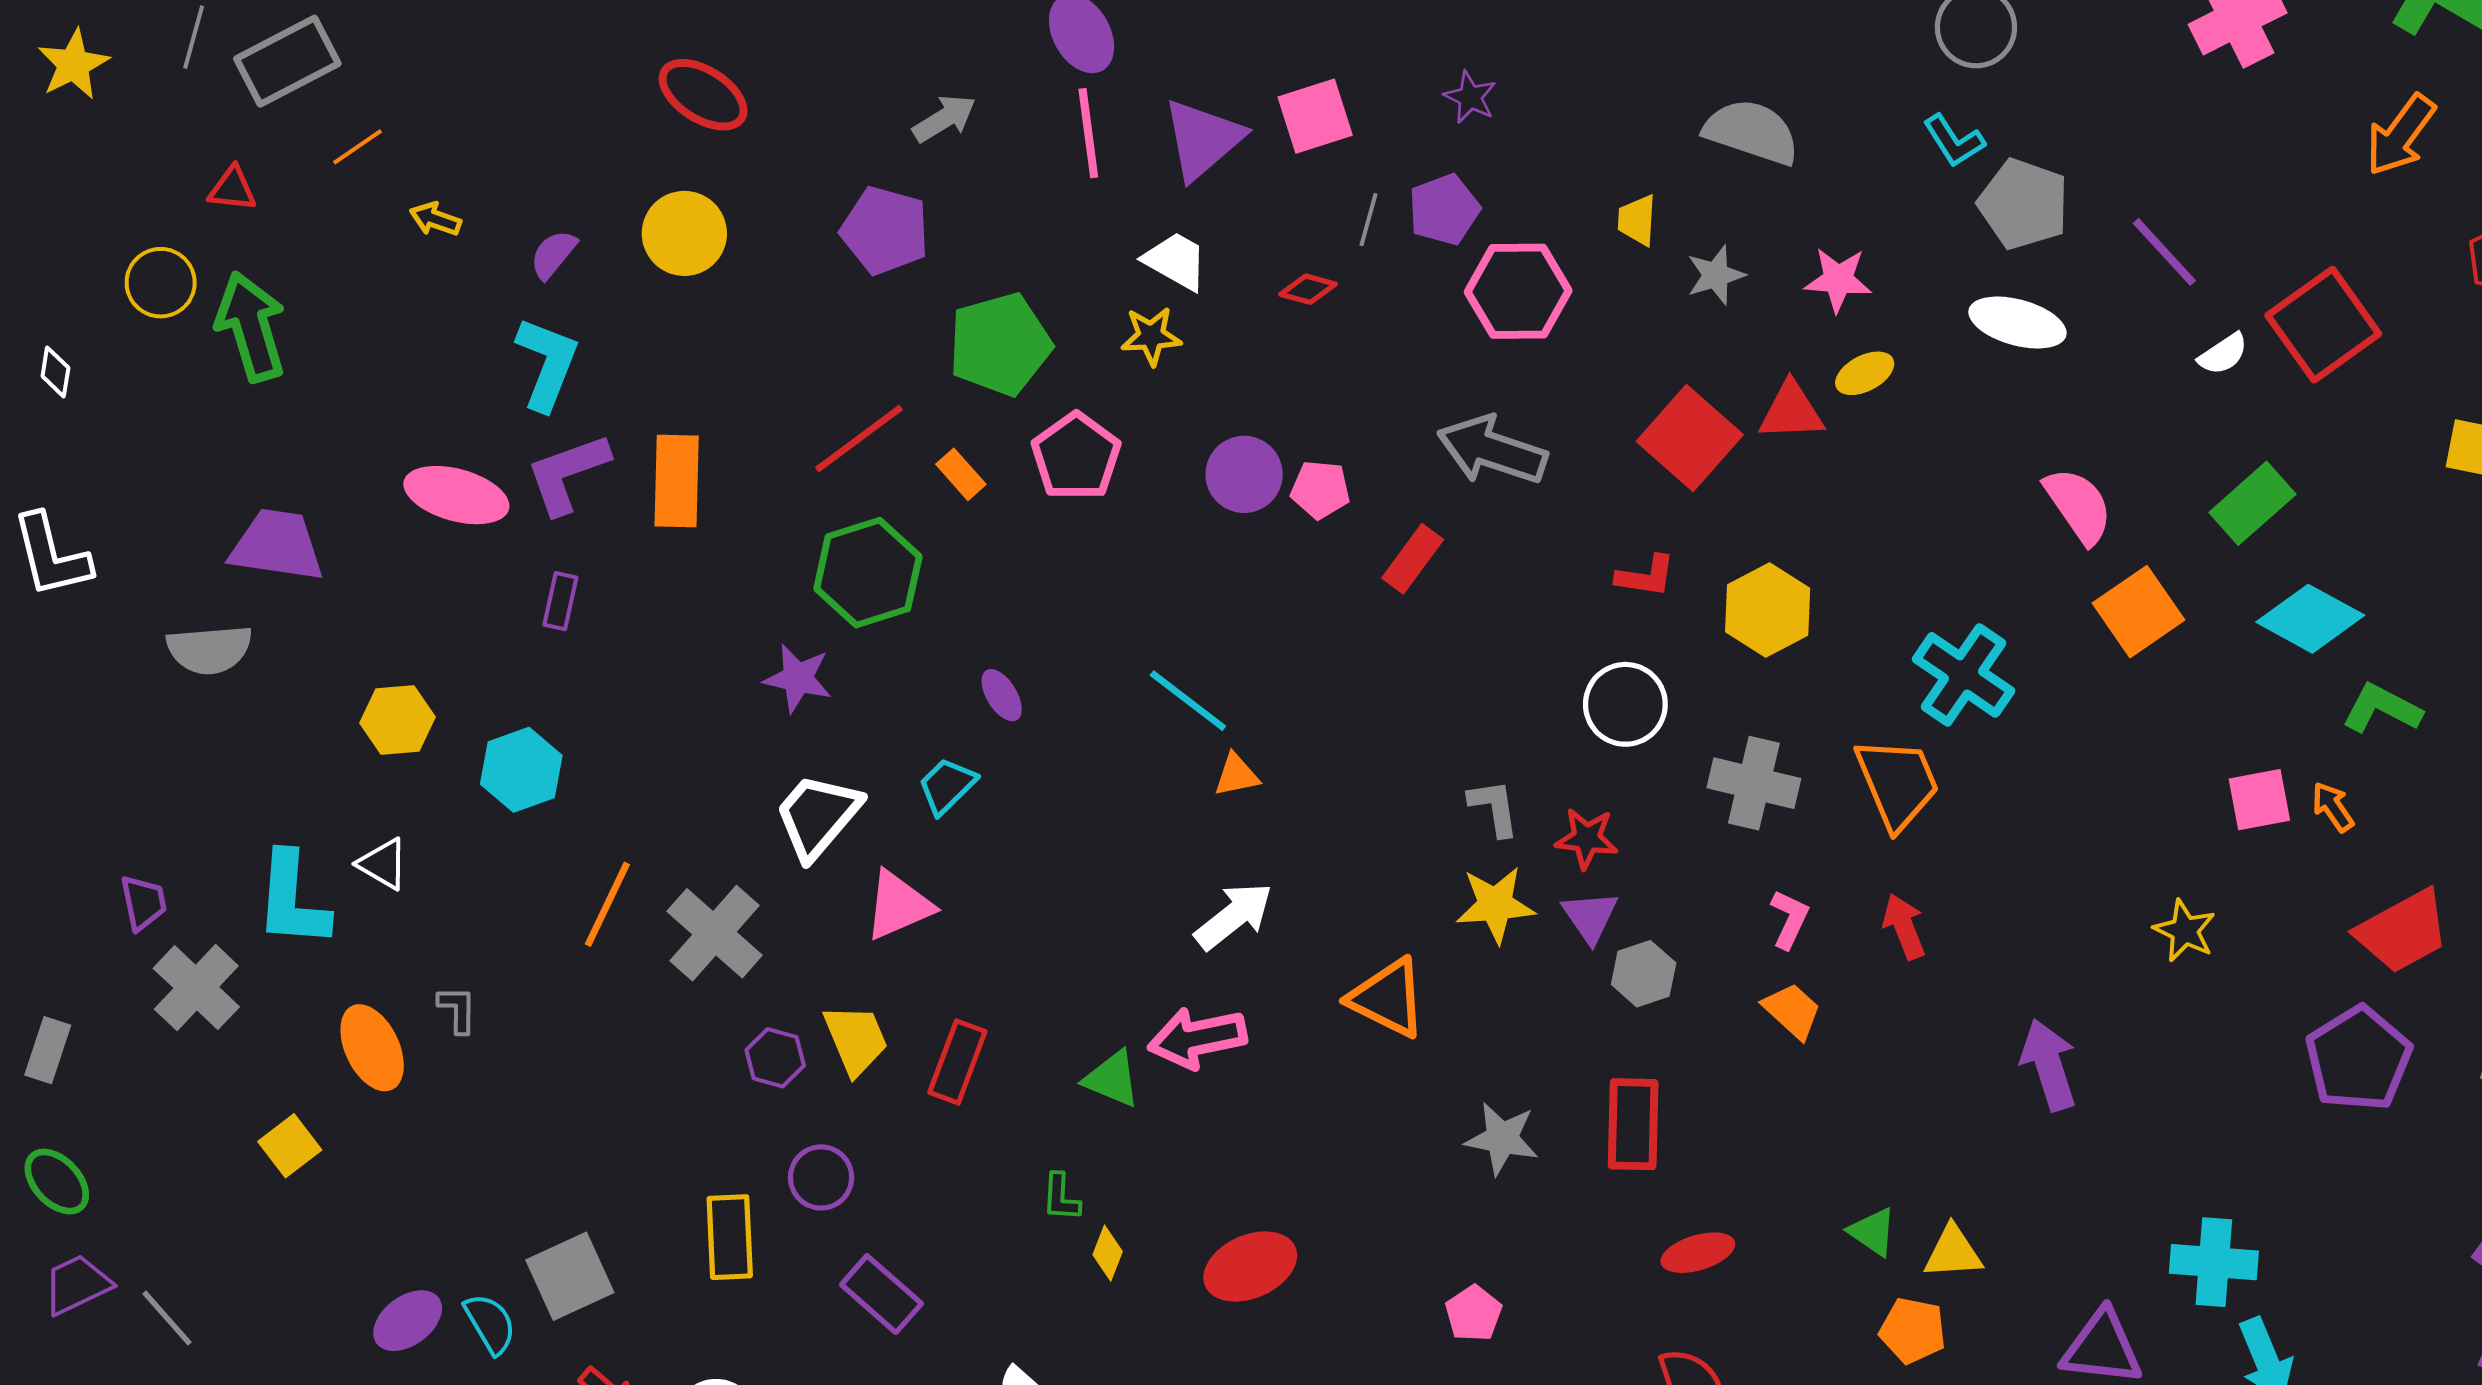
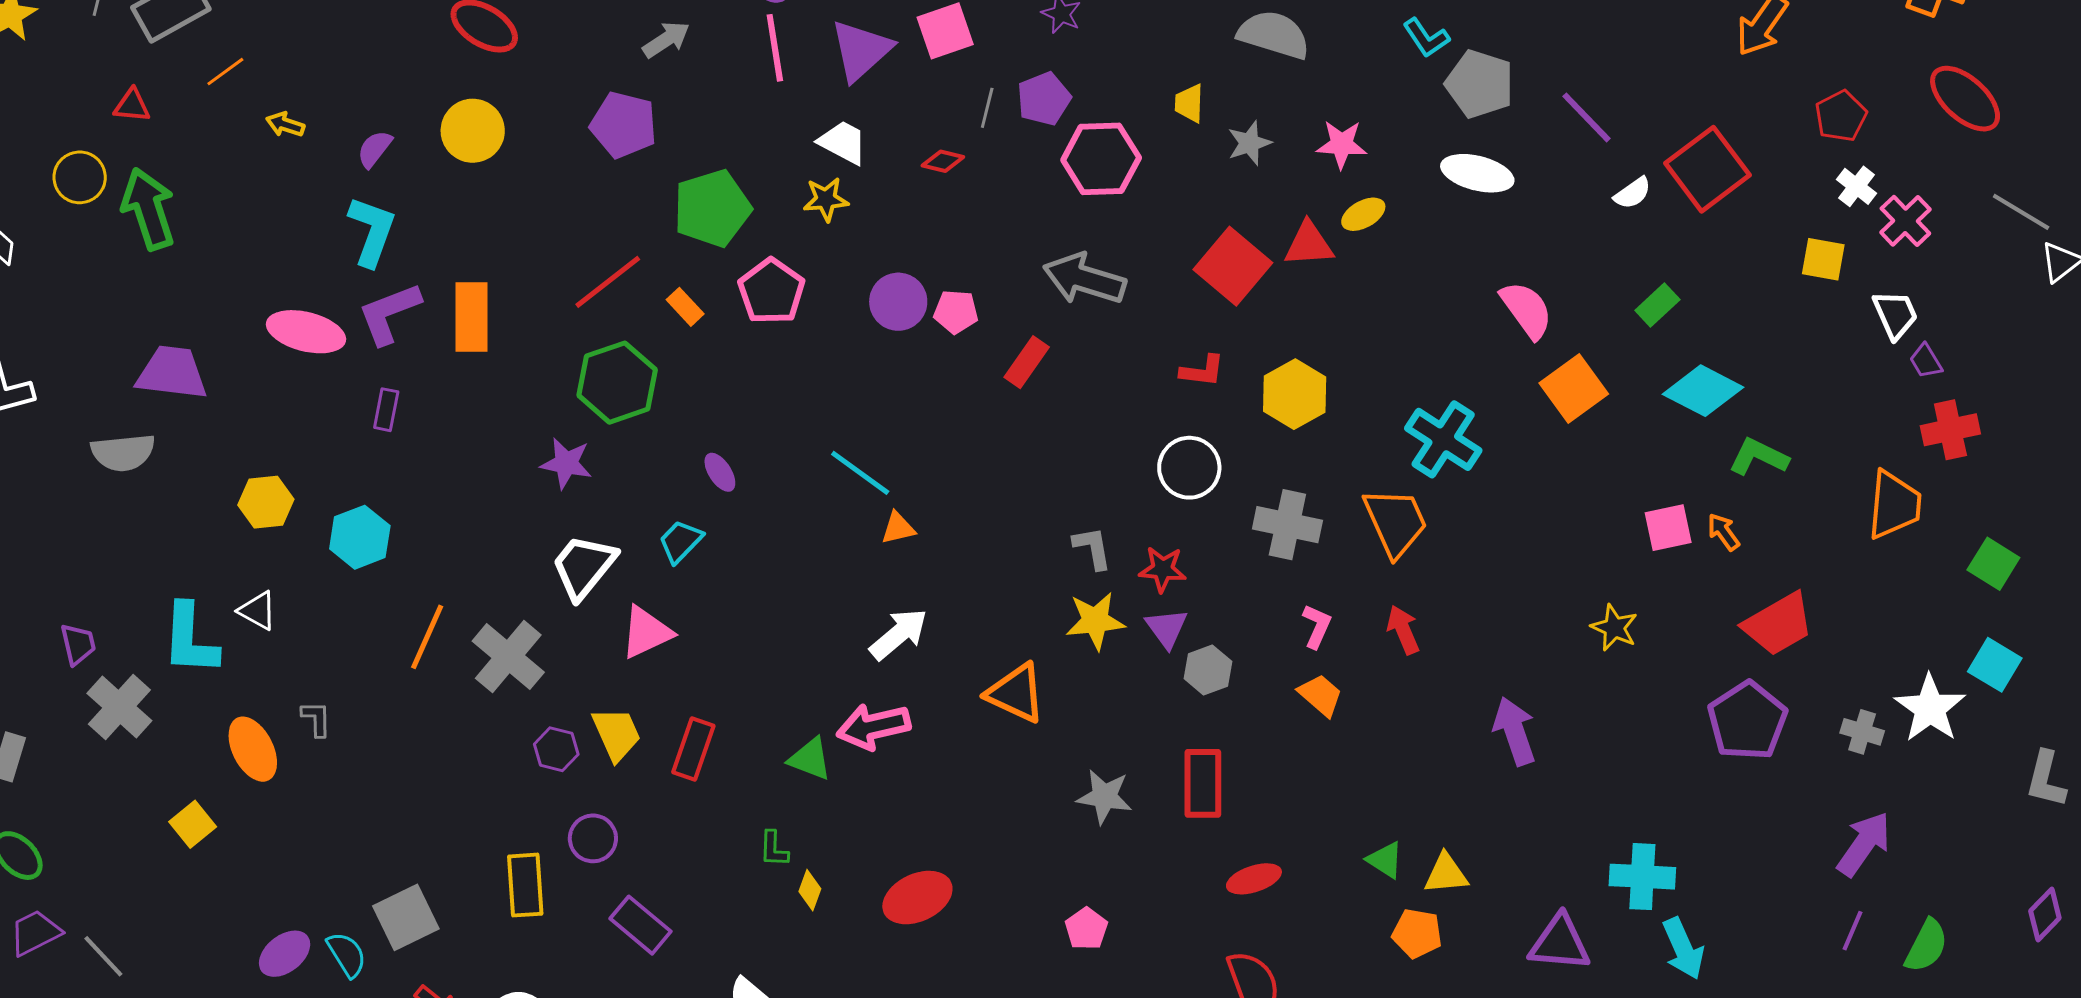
green rectangle: (2252, 503) -> (1657, 305), size x0.7

